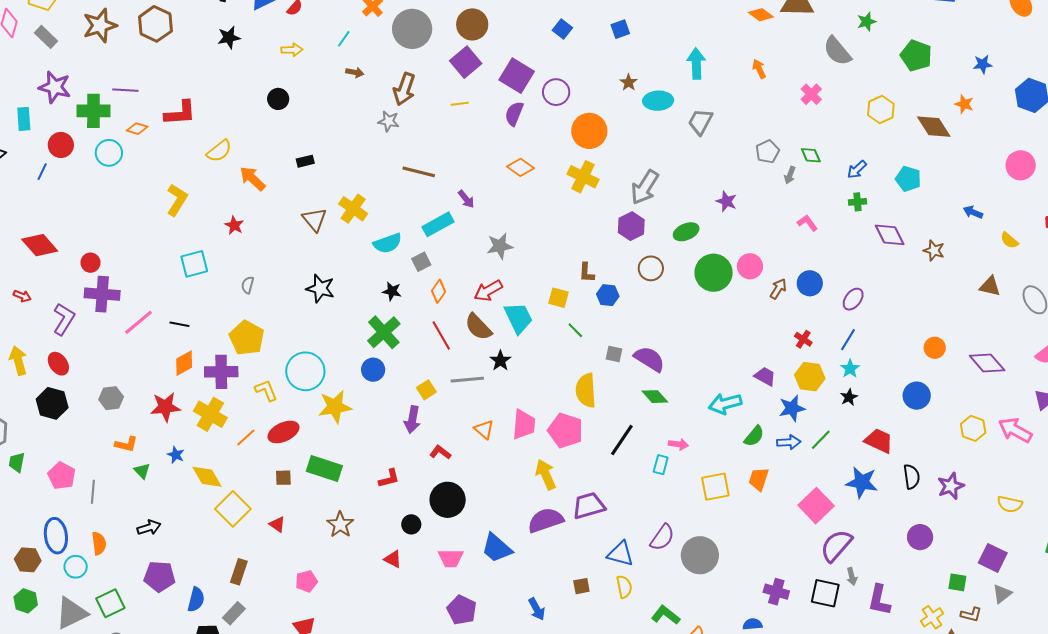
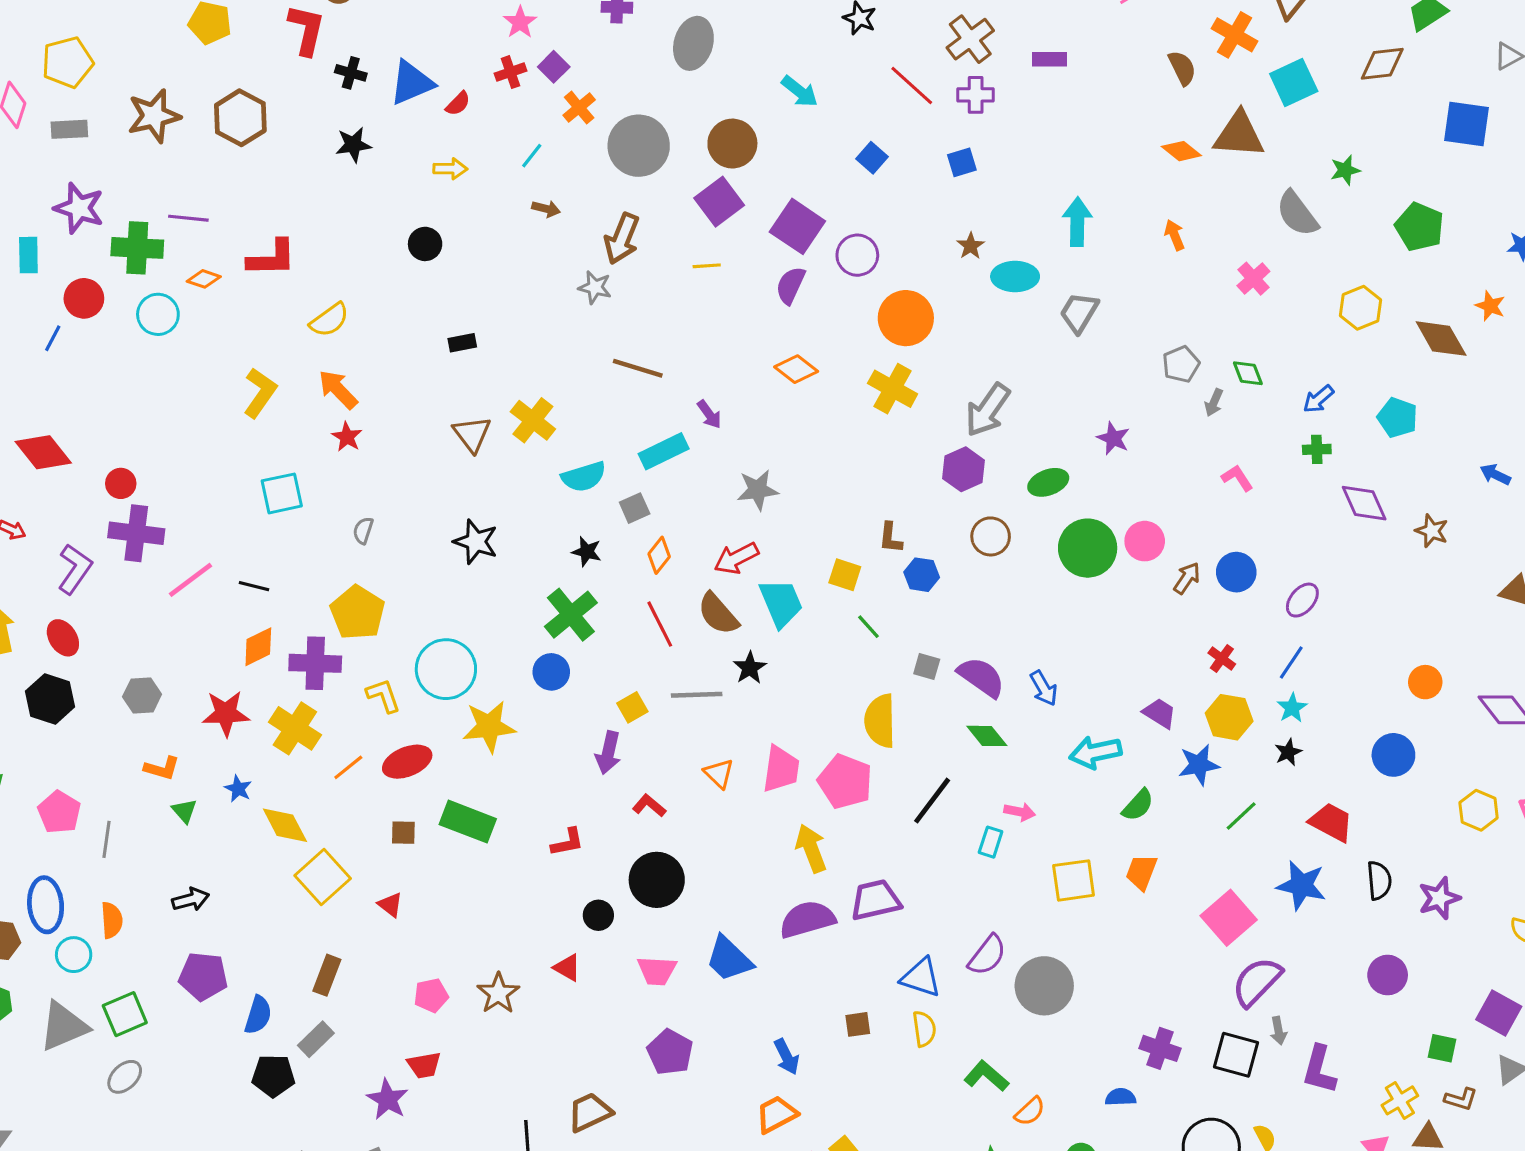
gray rectangle: (46, 37) -> (69, 129), turned -50
orange arrow: (252, 179) -> (338, 389), moved
blue arrow: (789, 442) -> (1044, 688), moved, turned 60
brown star: (340, 525) -> (498, 993), moved

